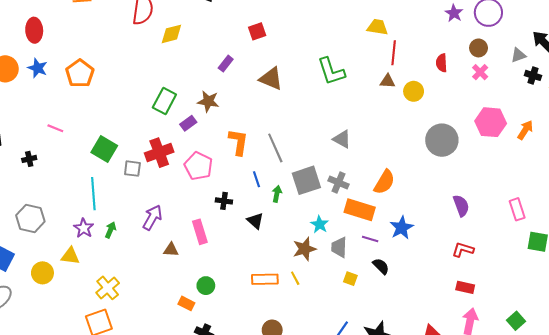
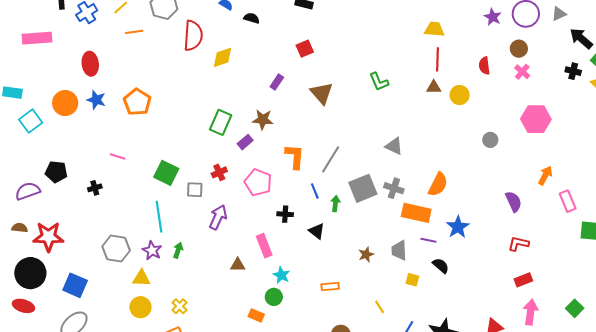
yellow trapezoid: (377, 27) -> (434, 29), moved
gray triangle: (518, 55) -> (559, 14), moved
green L-shape: (331, 71) -> (379, 82), size x0.7
brown triangle: (271, 79) -> (322, 93), turned 30
orange arrow: (525, 130) -> (545, 175), moved
gray circle: (442, 140) -> (490, 140), size x0.5
gray line: (275, 148) -> (331, 159), turned 60
red cross: (159, 153) -> (219, 172), size x0.6
gray hexagon: (30, 218) -> (116, 248), moved
purple arrow: (152, 218) -> (218, 217), moved
cyan star: (320, 224) -> (281, 275), moved
brown star: (305, 249) -> (366, 254), size x0.7
yellow circle: (42, 273) -> (140, 307), moved
yellow line: (295, 278) -> (380, 307), moved
orange rectangle: (265, 279) -> (330, 286), size x0.7
red rectangle: (465, 287) -> (523, 280), turned -30
yellow cross: (108, 288) -> (180, 306), size x0.7

